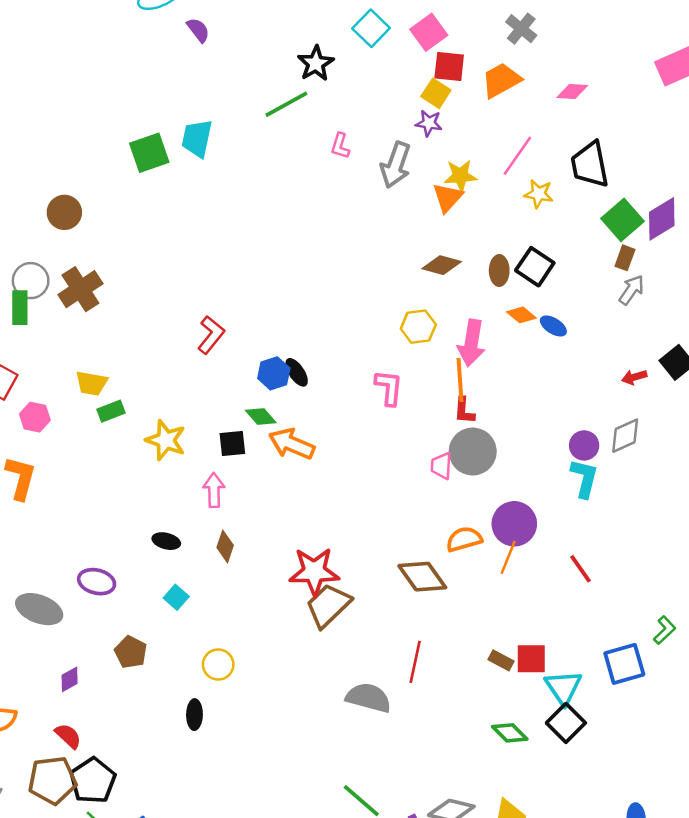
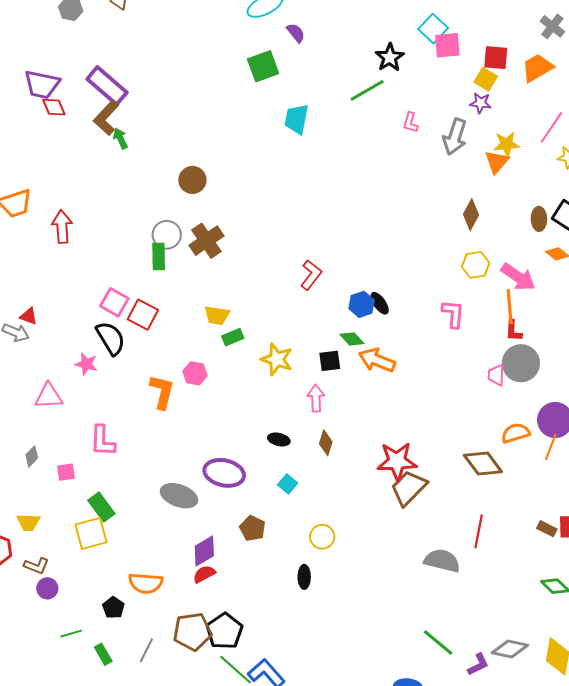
pink square: (429, 32) -> (447, 45), moved, turned 32
green square: (149, 153) -> (263, 66), moved
brown diamond: (442, 265) -> (471, 215), moved, turned -76
pink arrow: (471, 343) -> (518, 277), turned -63
pink hexagon: (35, 417) -> (195, 373), moved
purple ellipse: (97, 582) -> (224, 473), size x1.4
purple diamond: (70, 679) -> (204, 551), size x1.5
red semicircle: (68, 736) -> (204, 574), moved, turned -70

